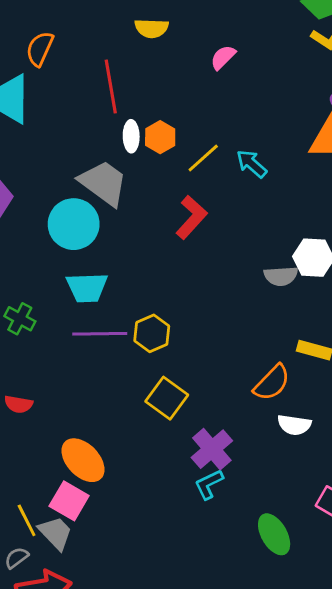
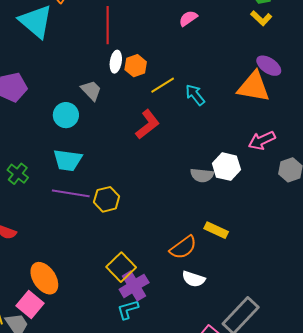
gray trapezoid: (103, 183) -> (91, 90), size x0.6
cyan circle: (74, 224) -> (66, 115), size x0.7
yellow square: (167, 398) -> (121, 267), moved

